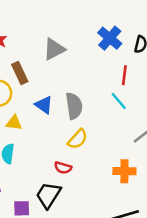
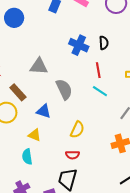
gray triangle: (54, 49) -> (39, 66), turned 48
gray semicircle: (74, 106) -> (64, 89), moved
yellow triangle: (14, 123) -> (35, 135), moved, turned 32

